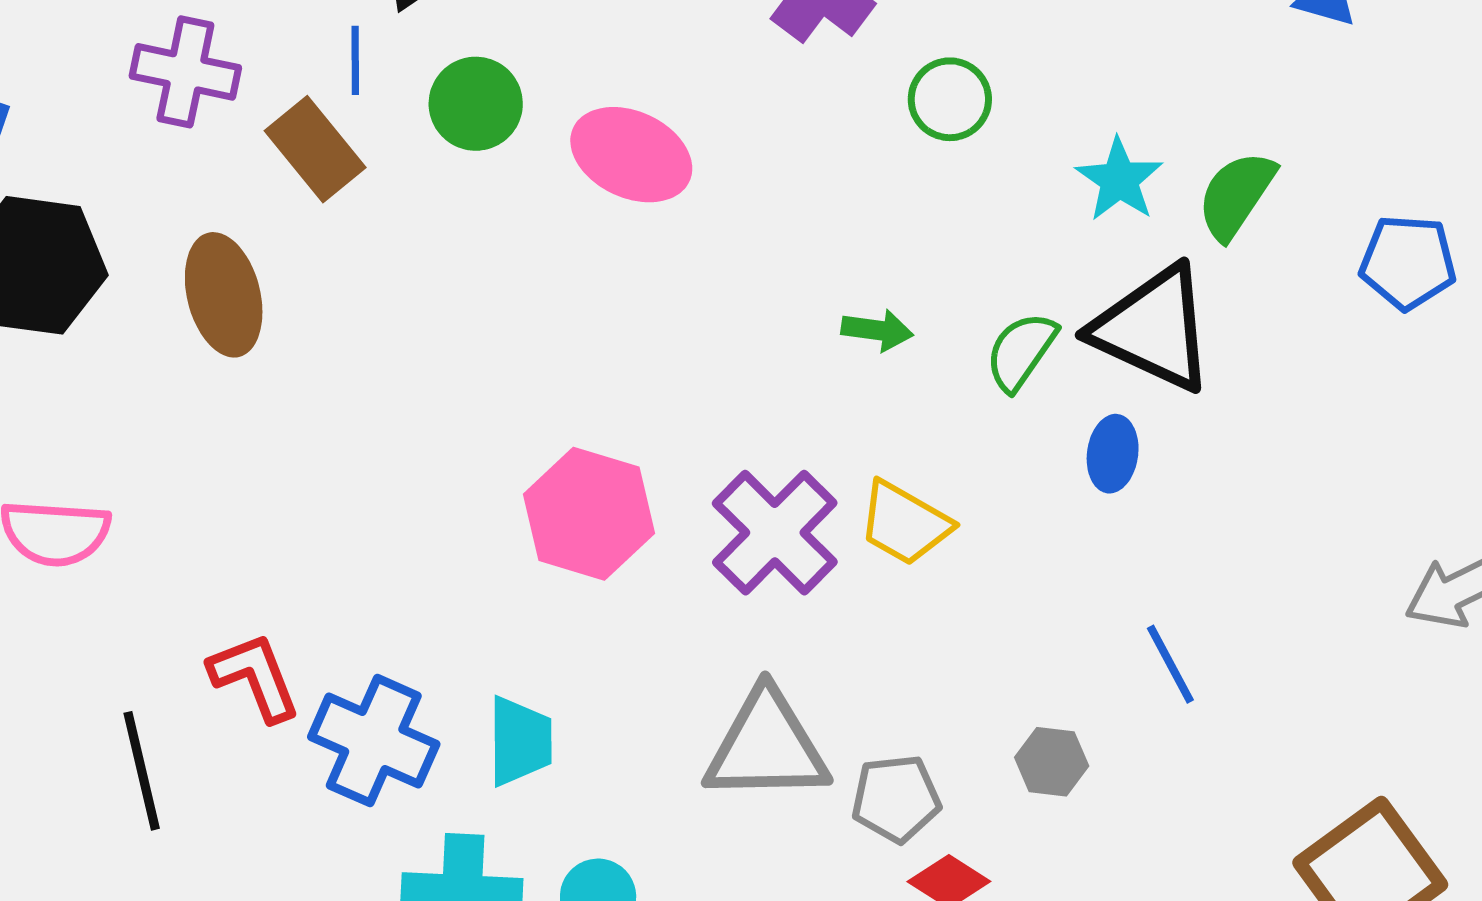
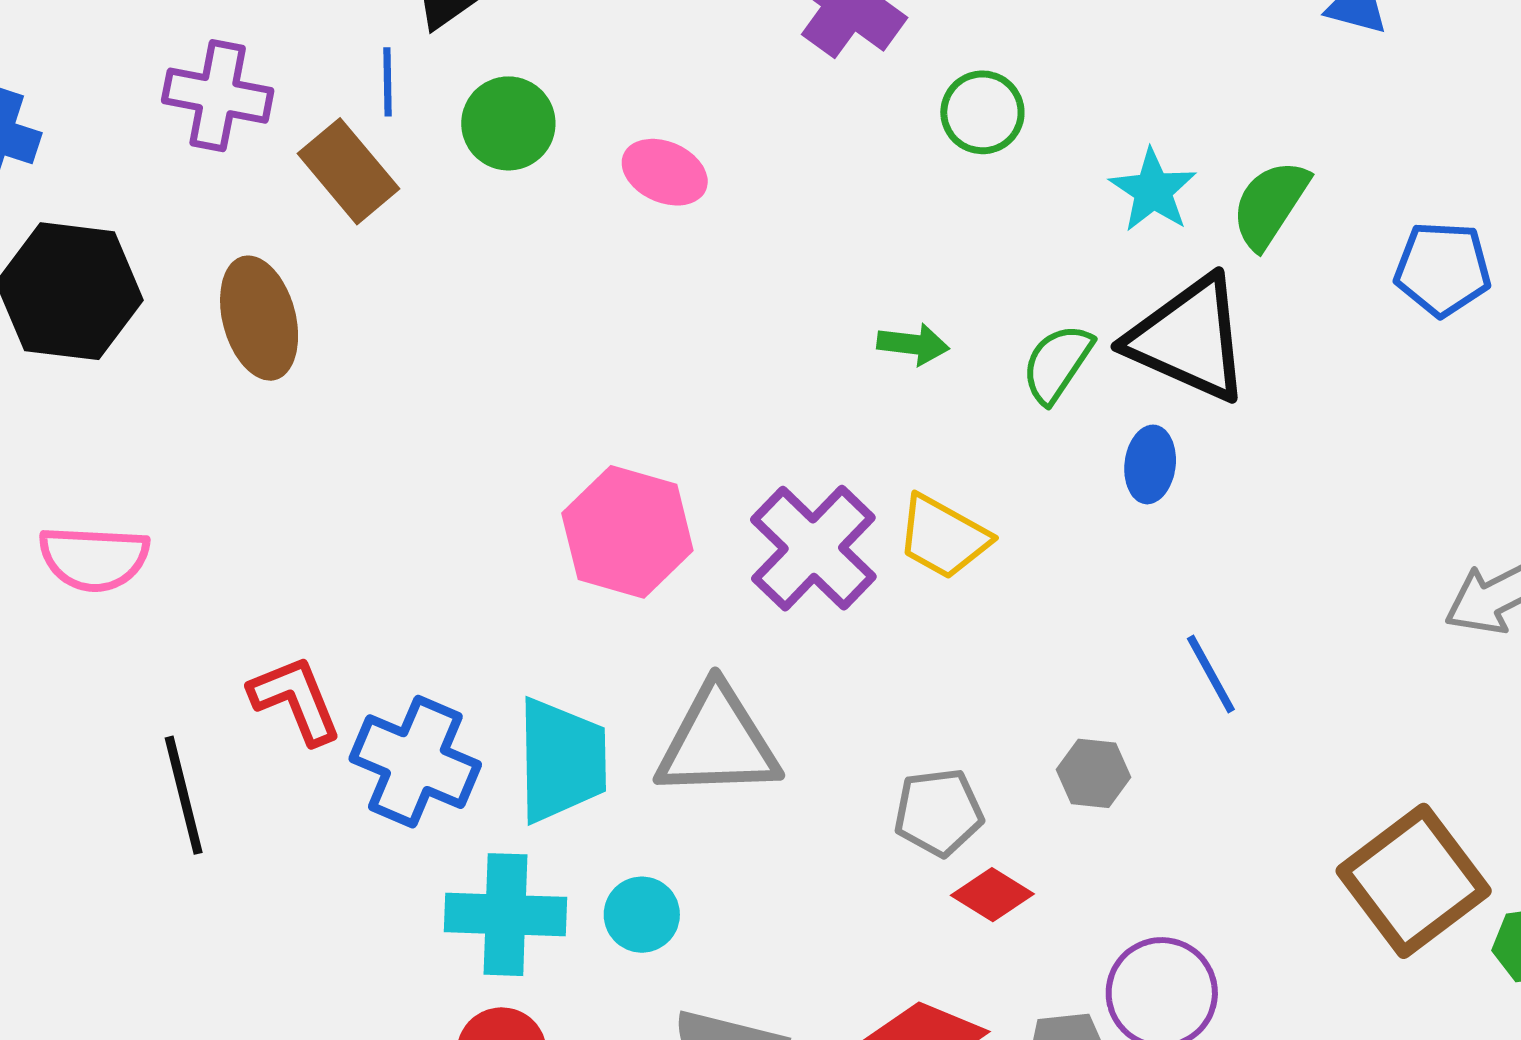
pink ellipse: (631, 155) -> (665, 172), size x0.7
cyan trapezoid: (520, 741) -> (562, 760), size x1.4
gray triangle: (767, 746) -> (718, 742), moved

